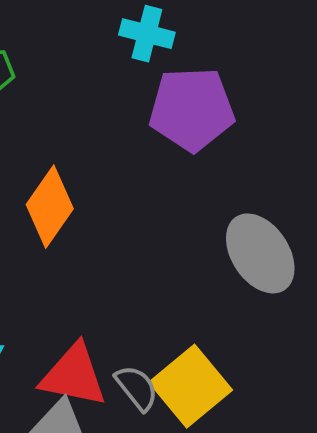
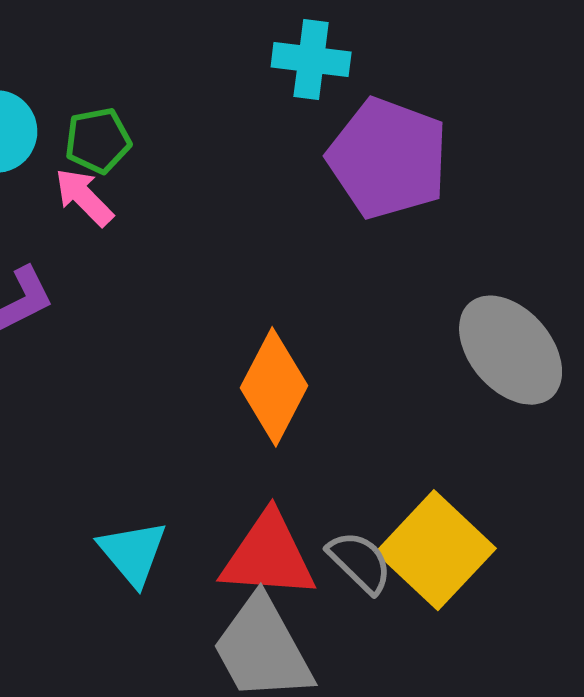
purple pentagon: (192, 109) -> (388, 158), turned 30
orange diamond: (50, 207) -> (274, 387), moved

